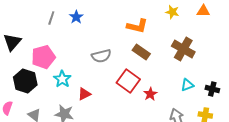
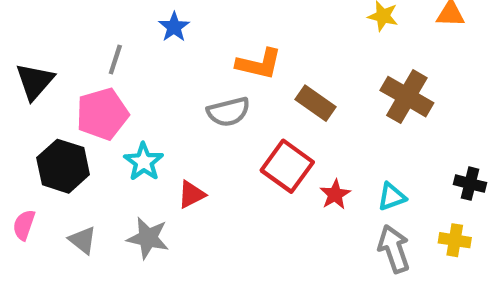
gray line: (51, 18) -> (115, 60), moved
orange L-shape: (137, 26) -> (259, 64), moved
cyan triangle: (187, 85) -> (392, 197), moved

